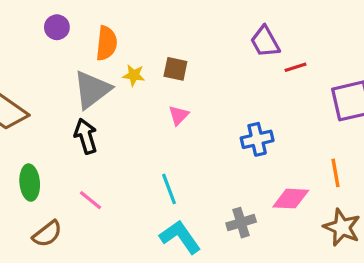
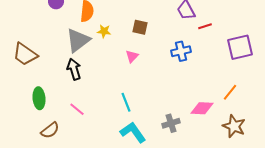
brown square: (175, 69) -> (140, 27), moved
blue cross: (257, 139) -> (181, 51), moved
orange line: (336, 173) -> (230, 92), turned 48

